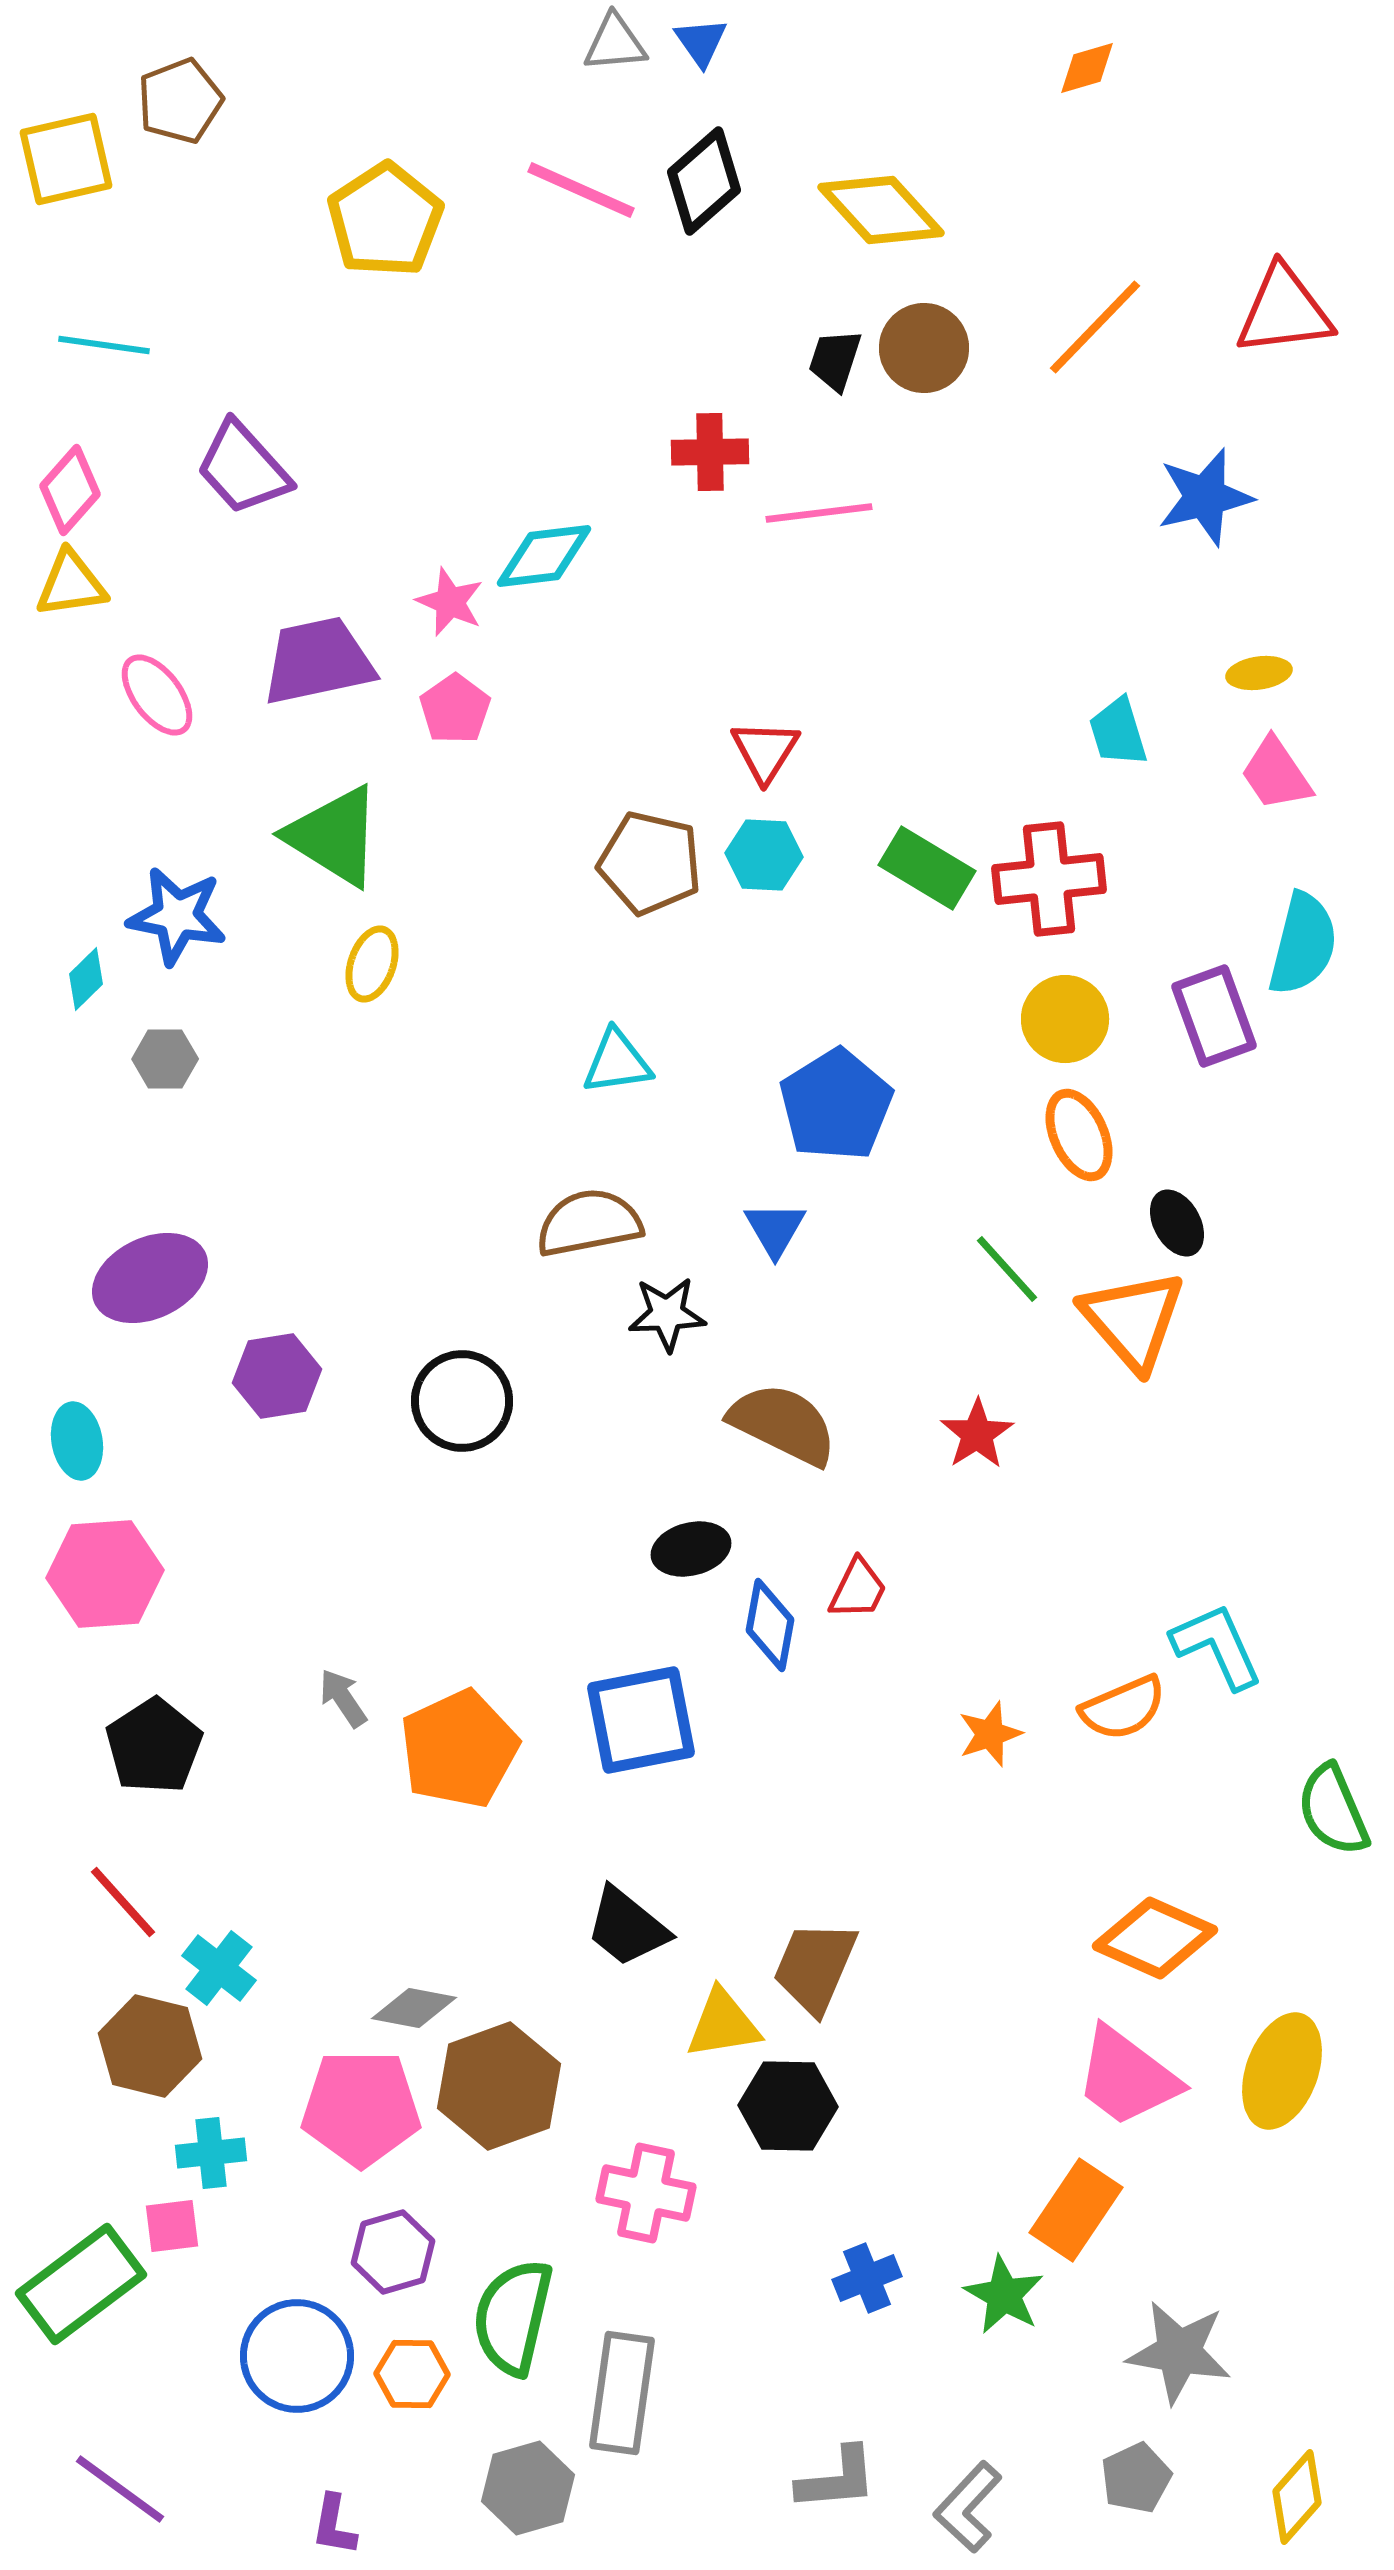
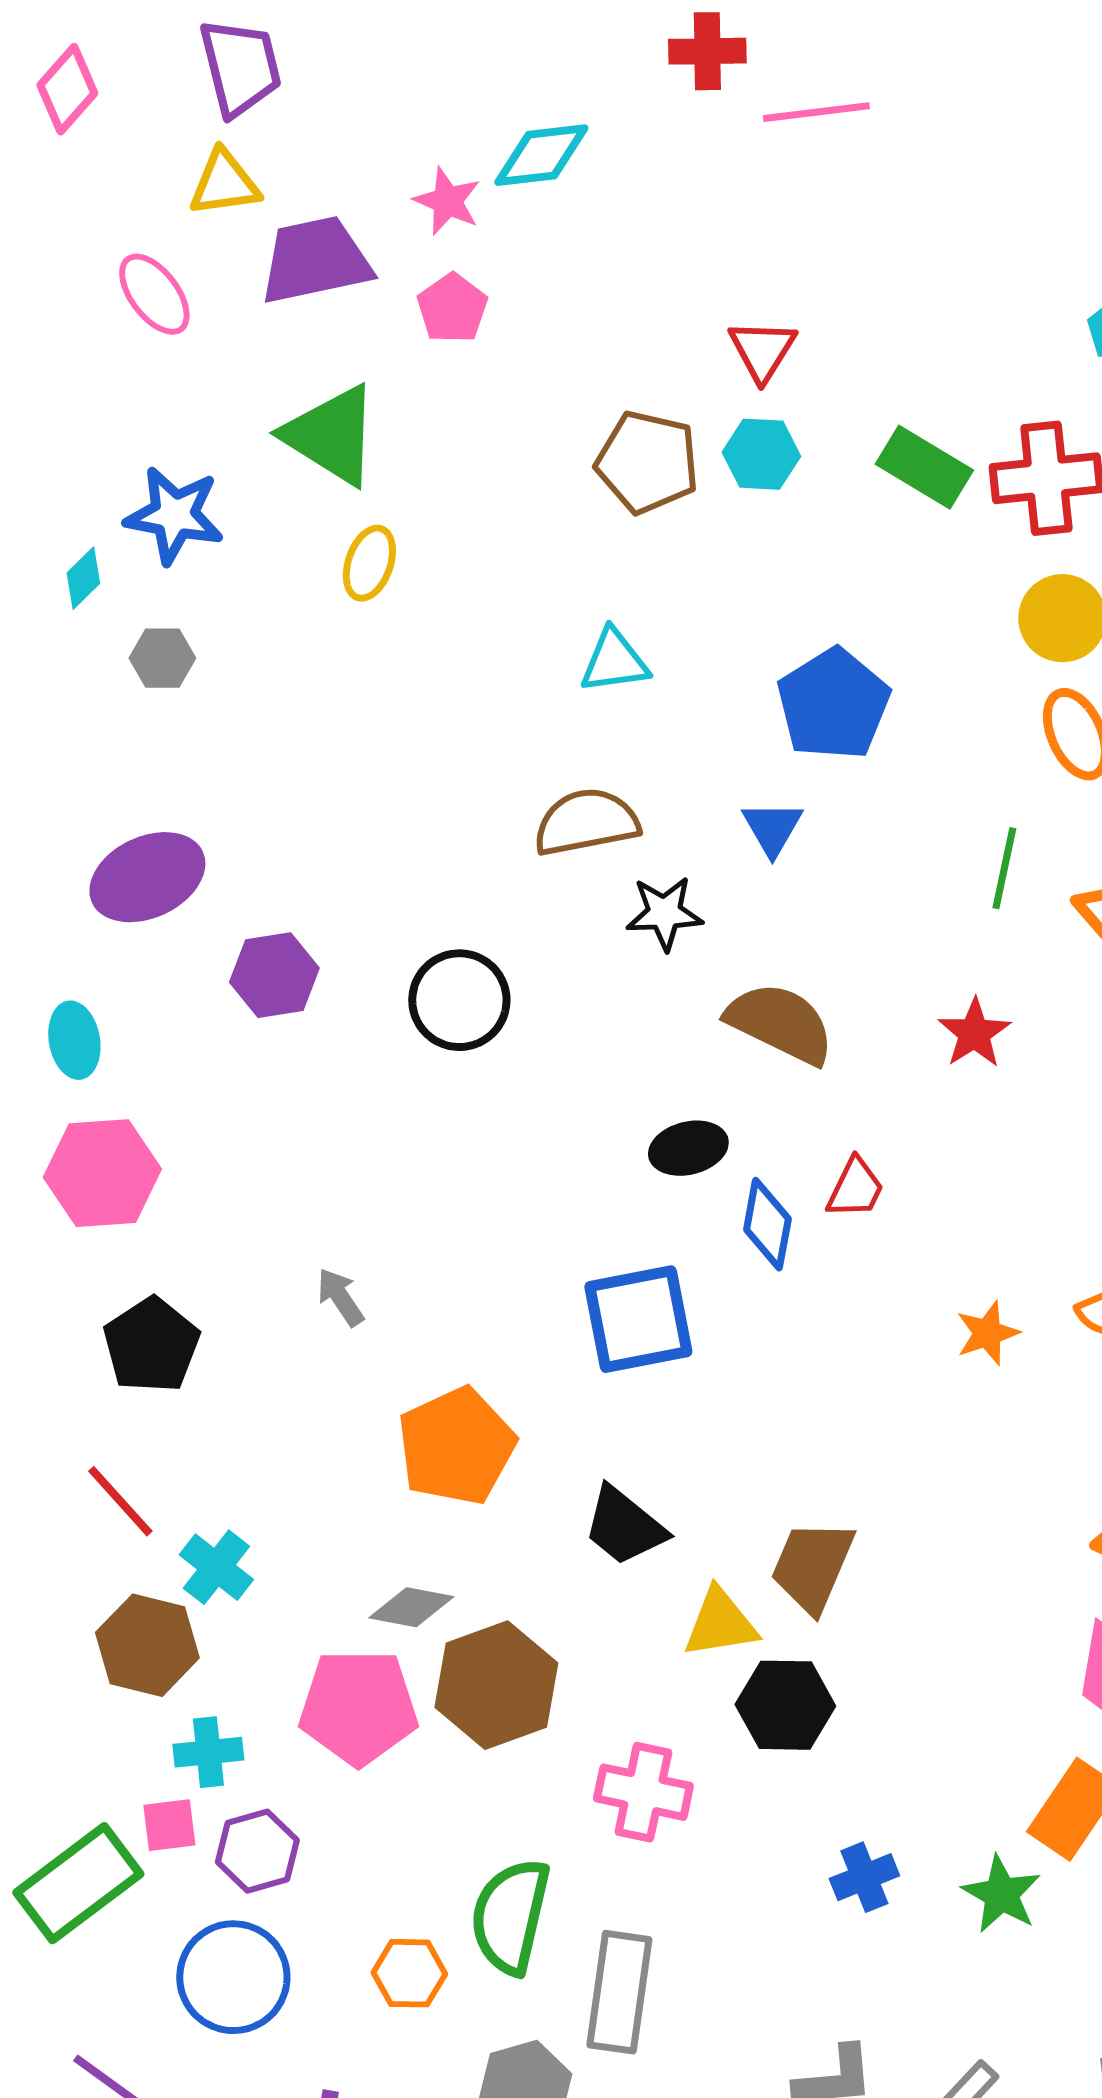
purple trapezoid: (243, 468) -> (240, 67), turned -152
yellow triangle: (71, 584) -> (224, 183), moved
green line: (1007, 1269) -> (1004, 868), turned 54
orange pentagon: (459, 1749) -> (456, 1446), moved
purple hexagon: (393, 2252) -> (257, 1851), moved
blue circle: (297, 2356) -> (233, 1977), moved

